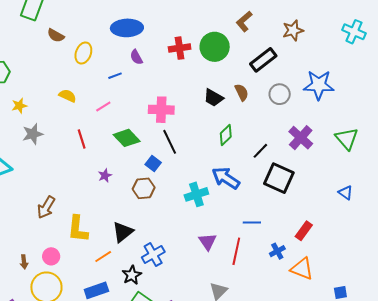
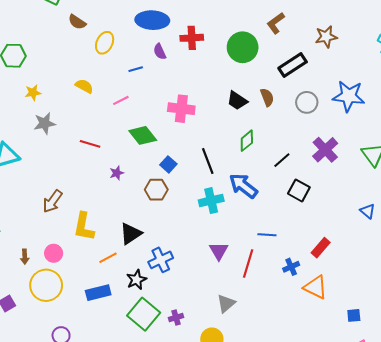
red cross: (180, 48) -> (192, 38), moved
red line: (82, 139) -> (90, 144), moved, turned -60
black line: (170, 142) -> (208, 161), moved
black square: (279, 178) -> (299, 190), size x0.7

